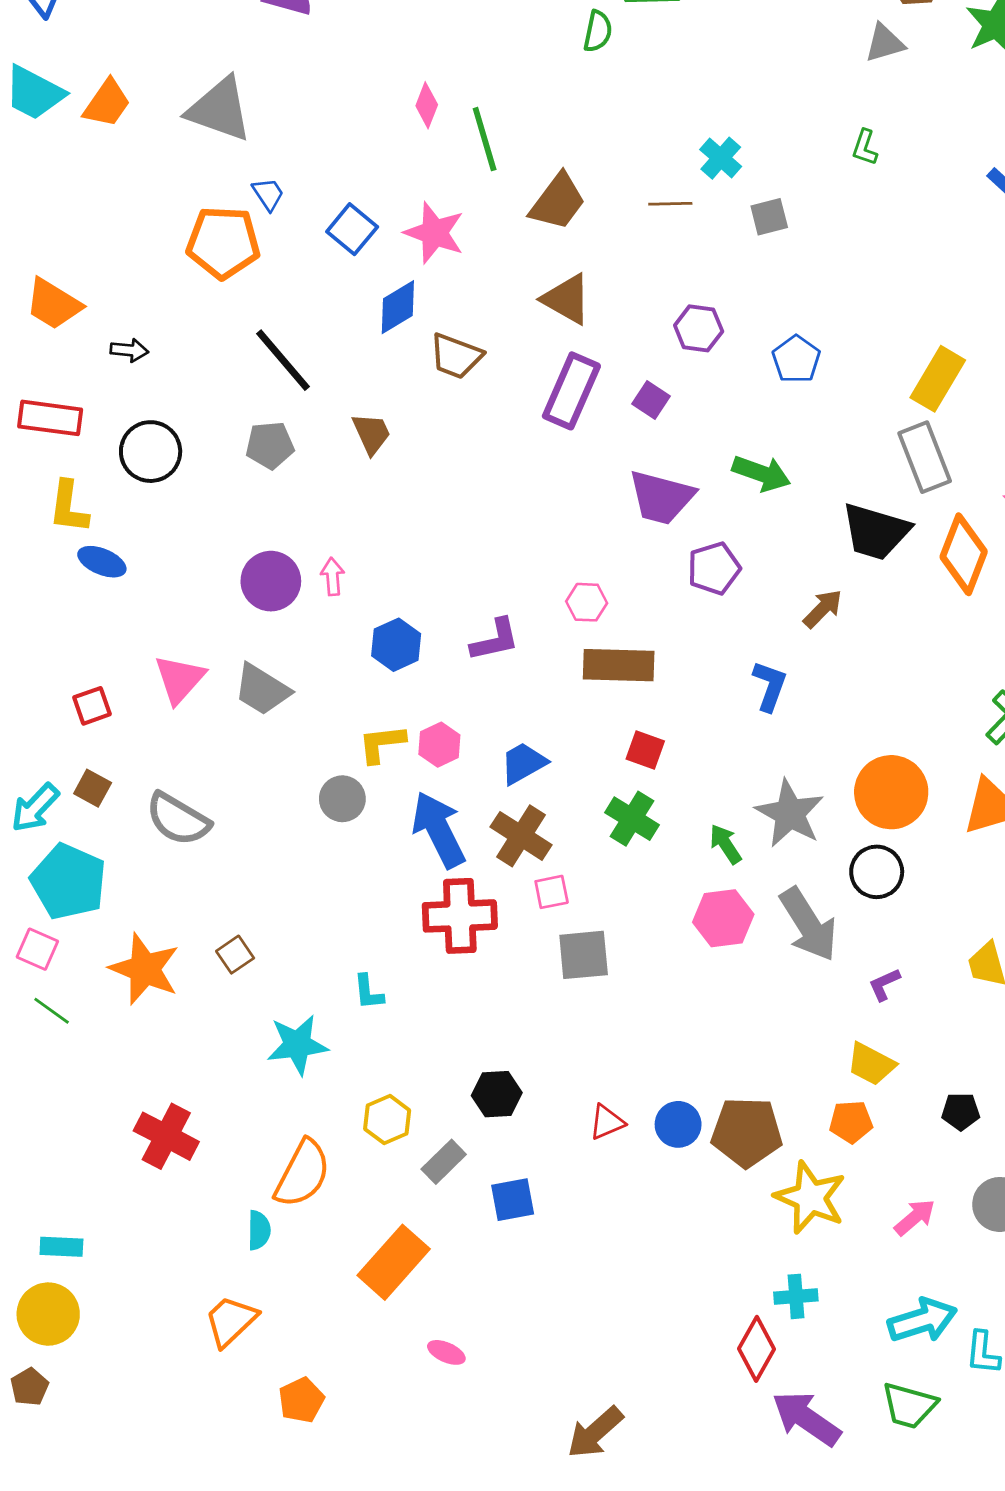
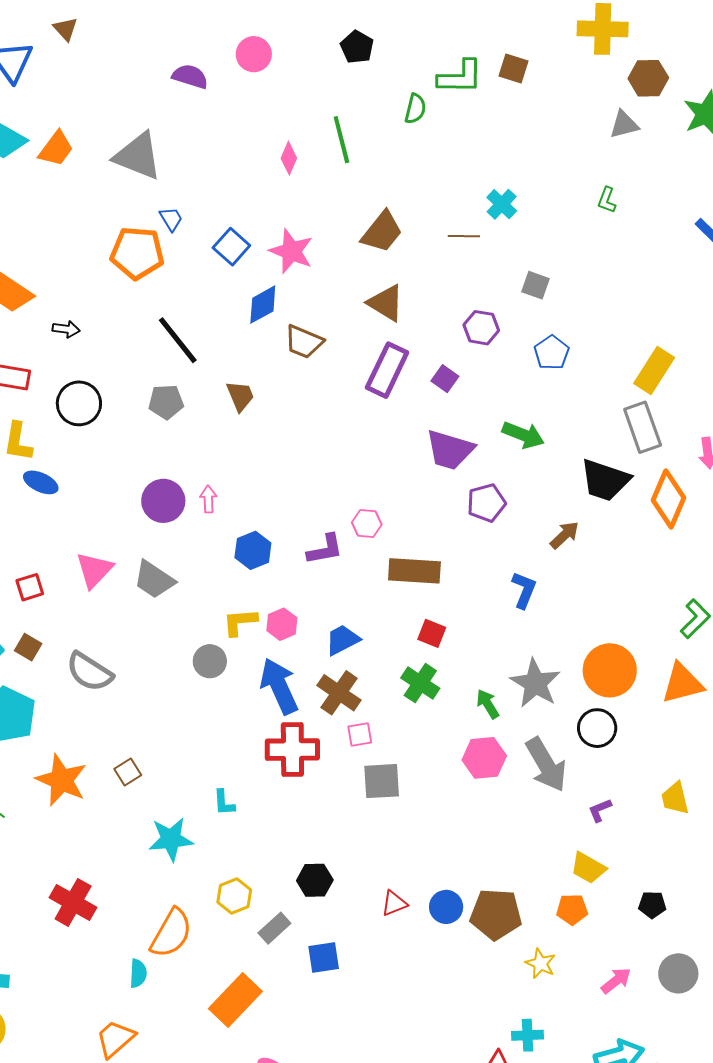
green line: (485, 139) -> (341, 140), moved
gray square: (769, 217) -> (535, 285), moved, turned 32
pink hexagon: (587, 602) -> (367, 524), moved
yellow star: (810, 1198) -> (541, 964), size x0.6

